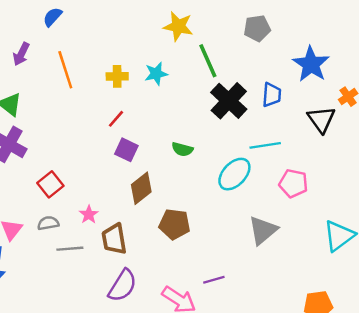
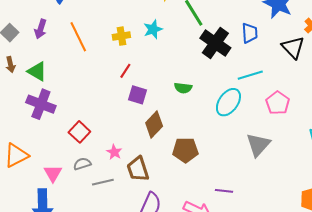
pink pentagon: (293, 183) -> (278, 103), turned 30
purple line: (214, 280) -> (224, 191), turned 30

